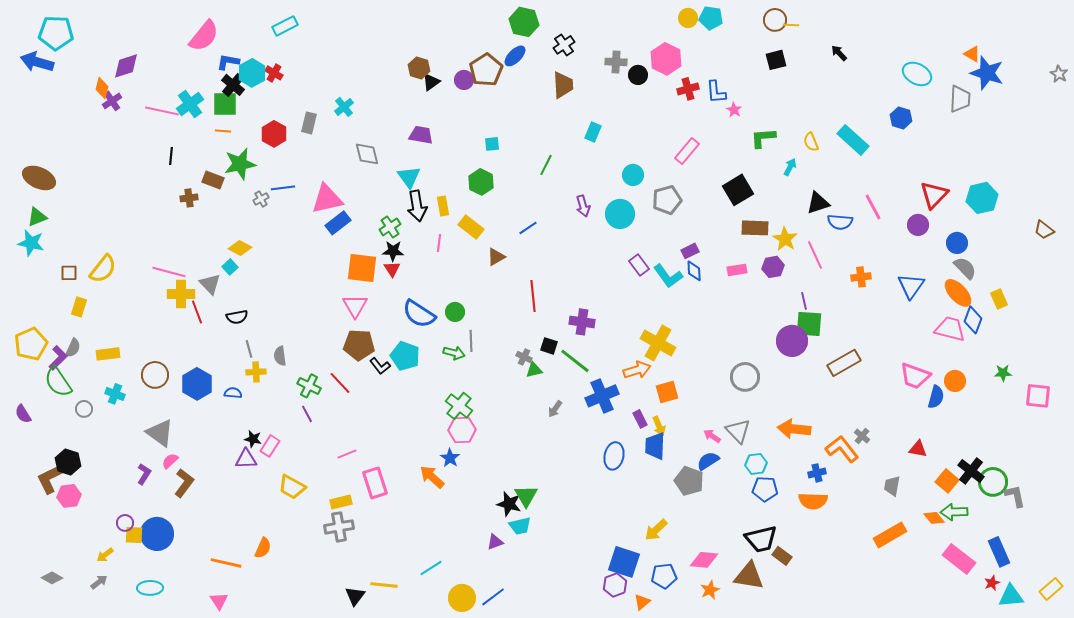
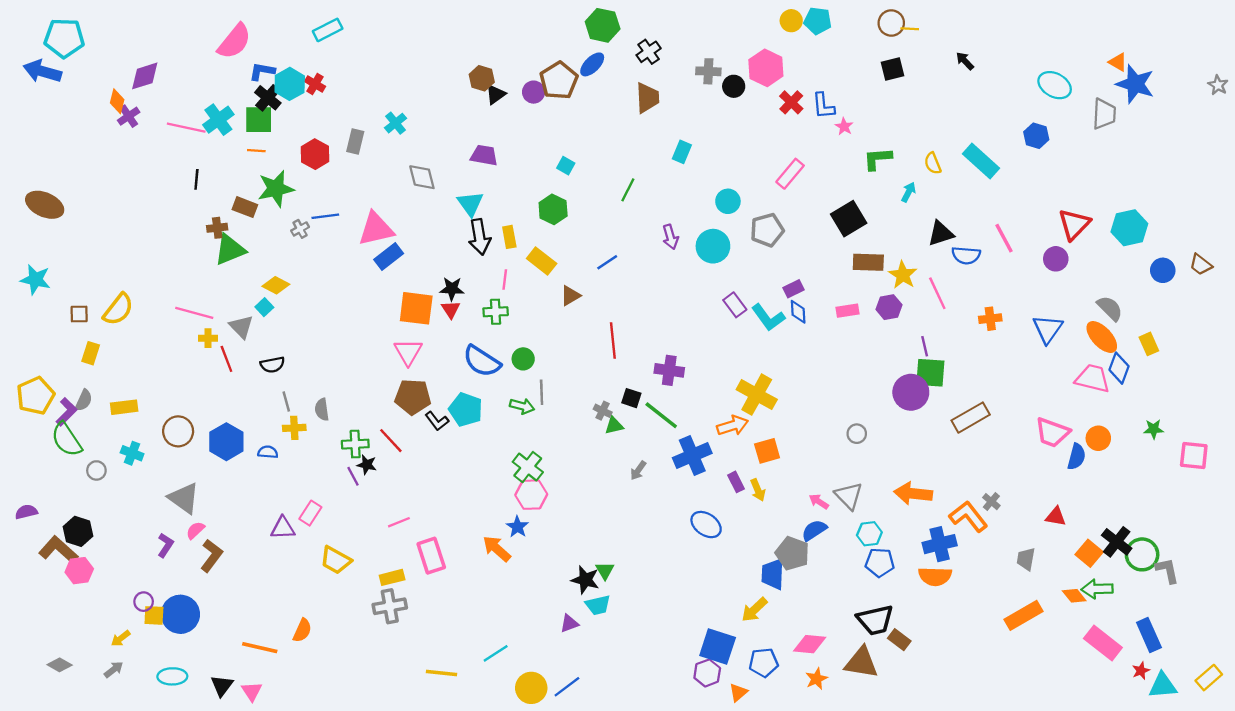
red cross: (688, 89) -> (791, 102), turned -30
cyan square: (492, 144) -> (566, 166), turned 35
green triangle: (37, 217) -> (230, 250), moved, size x1.4
green cross: (390, 227) -> (496, 312), moved, turned 30
blue circle: (957, 243) -> (1163, 270), moved
yellow cross: (181, 294) -> (208, 338), size x0.6
gray circle: (745, 377) -> (857, 434), size x0.6
green cross: (309, 386) -> (355, 444), turned -30
purple semicircle: (23, 414) -> (26, 512), moved, turned 108
black star: (253, 439) -> (367, 465), moved
blue trapezoid: (655, 446) -> (773, 574), moved
blue ellipse: (614, 456) -> (706, 525), turned -68
blue cross: (817, 473) -> (940, 544), size x1.6
brown L-shape: (51, 478) -> (58, 550), turned 68
green triangle: (526, 496) -> (605, 571), size x0.7
black triangle: (355, 596) -> (222, 686), moved

